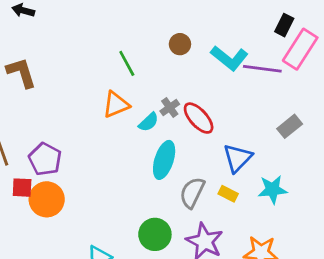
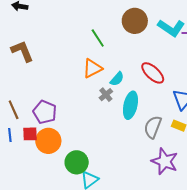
brown circle: (180, 44) -> (135, 21), size x1.6
gray cross: (170, 108) -> (106, 95), moved
green circle: (155, 234) -> (77, 162), moved

